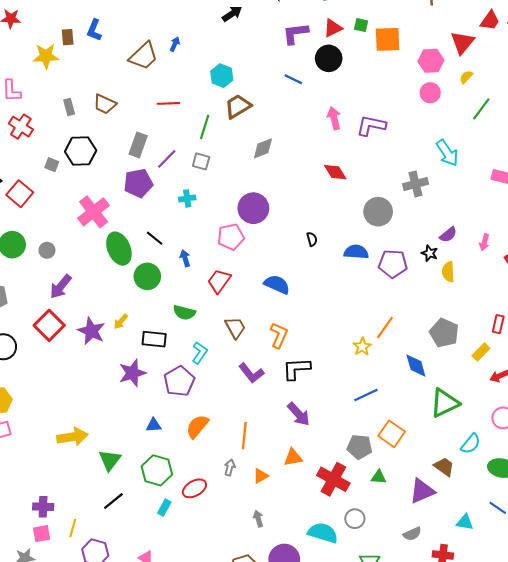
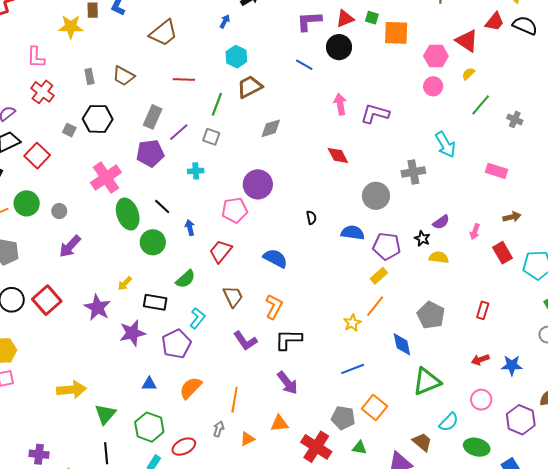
red triangle: (462, 43) -> (467, 41), turned -40
blue arrow: (175, 44) -> (225, 21), moved
yellow semicircle: (448, 272) -> (439, 257), turned 96
green semicircle: (184, 313) -> (186, 279), turned -60
red square: (49, 325) -> (47, 300), moved
purple star: (91, 331) -> (97, 307), moved
yellow rectangle: (481, 352) -> (379, 276), moved
black line: (113, 501) -> (106, 453), turned -60

